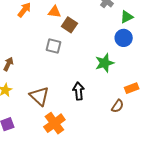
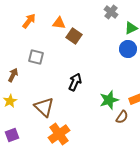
gray square: (53, 46) -> (36, 57), moved
green star: (105, 63) -> (109, 100), moved
black arrow: (78, 91) -> (75, 82), moved, turned 30

